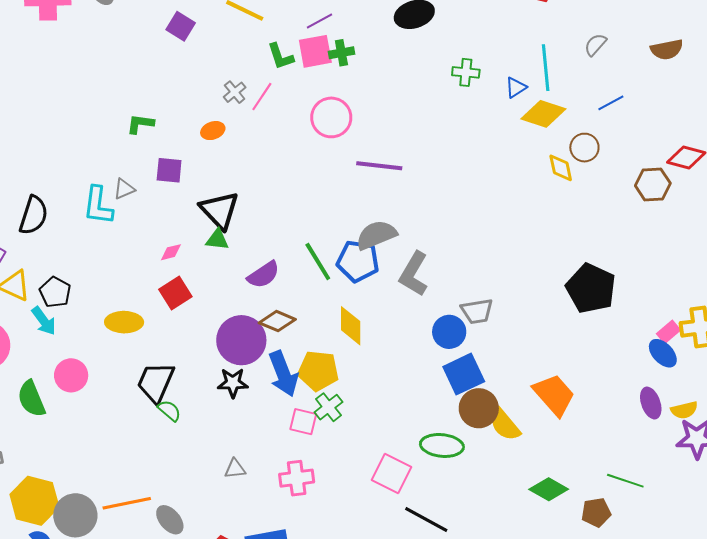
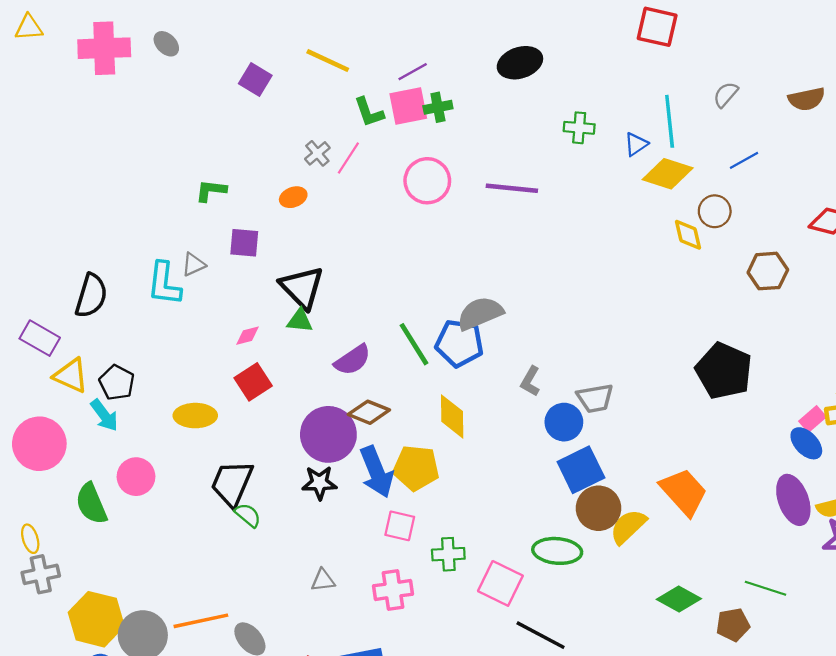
purple line: (379, 166) -> (512, 188), moved
brown hexagon: (653, 185) -> (768, 271), moved
gray L-shape: (414, 274) -> (530, 381), moved, size x0.6
purple ellipse: (651, 403) -> (793, 500), size x1.4
green cross: (328, 407) -> (448, 554), moved, turned 36
yellow semicircle: (505, 425) -> (628, 527), turned 87

